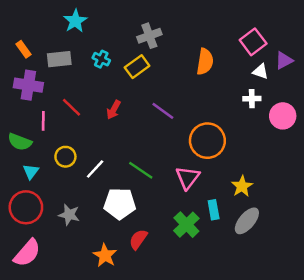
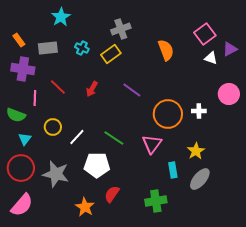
orange semicircle: (205, 62) -> (166, 50), turned -30
white cross: (252, 99) -> (199, 111), moved
gray star: (69, 215) -> (56, 174), size x1.5
green cross: (186, 225) -> (156, 201), moved, turned 35

